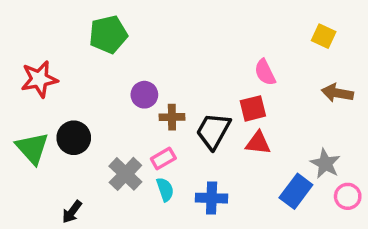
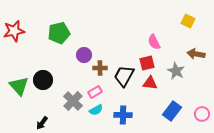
green pentagon: (108, 34) -> (59, 33), moved
red star: (39, 79) -> (14, 31), moved
gray star: (325, 164) -> (176, 71), moved
cyan semicircle: (165, 189) -> (96, 110), turned 80

